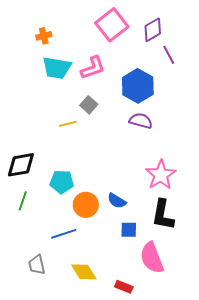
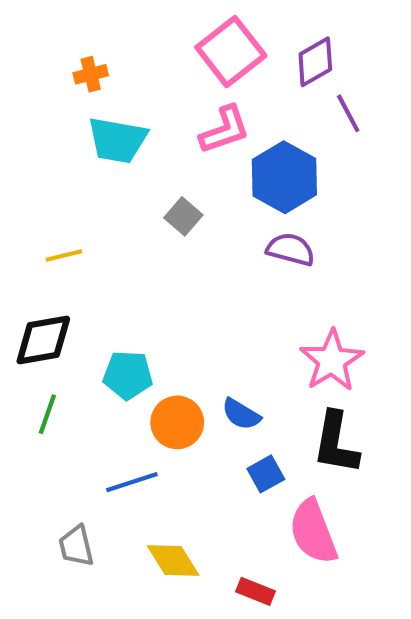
pink L-shape: (93, 68) -> (225, 130), moved
yellow line: (68, 124) -> (64, 256), moved
blue square: (129, 230) -> (266, 474), turned -30

